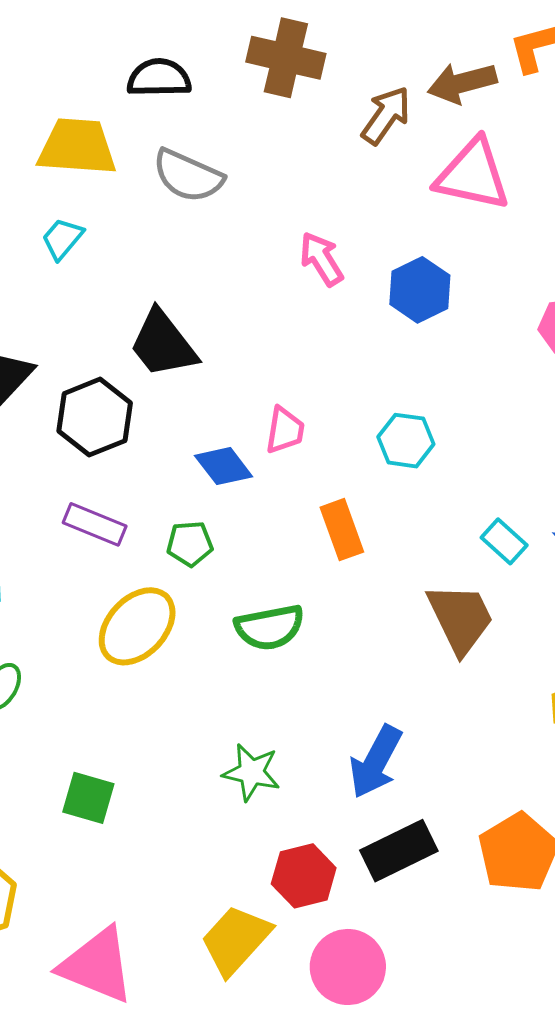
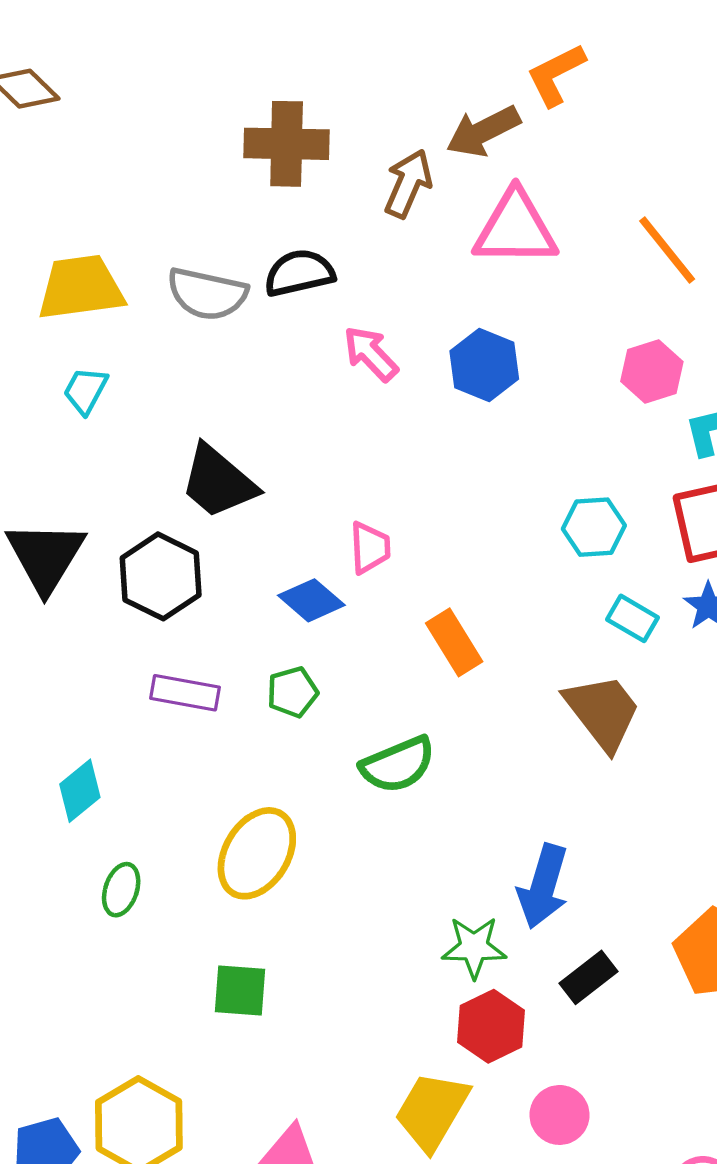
black semicircle: (159, 78) -> (299, 273), moved
cyan hexagon: (406, 441) -> (594, 527), moved
yellow ellipse: (137, 626) -> (257, 853), moved
green star: (251, 772) -> (474, 947), moved
black rectangle: (399, 851) -> (588, 977), size x0.7
pink circle: (348, 967) -> (560, 1115), size x0.7

